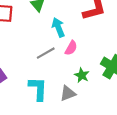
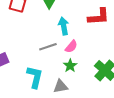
green star: (82, 75) -> (70, 66), moved

